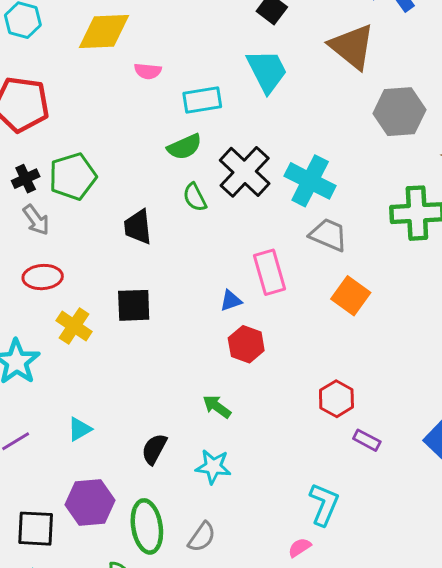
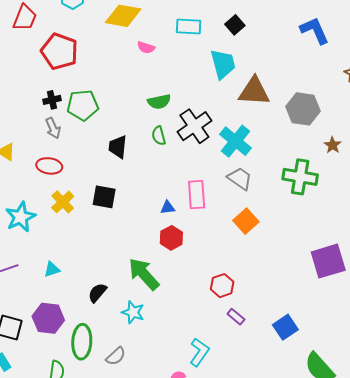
brown triangle: (352, 47) -> (254, 91), moved, turned -48
cyan rectangle: (202, 100) -> (189, 27), moved
green arrow: (217, 407) -> (144, 274), size x1.8

